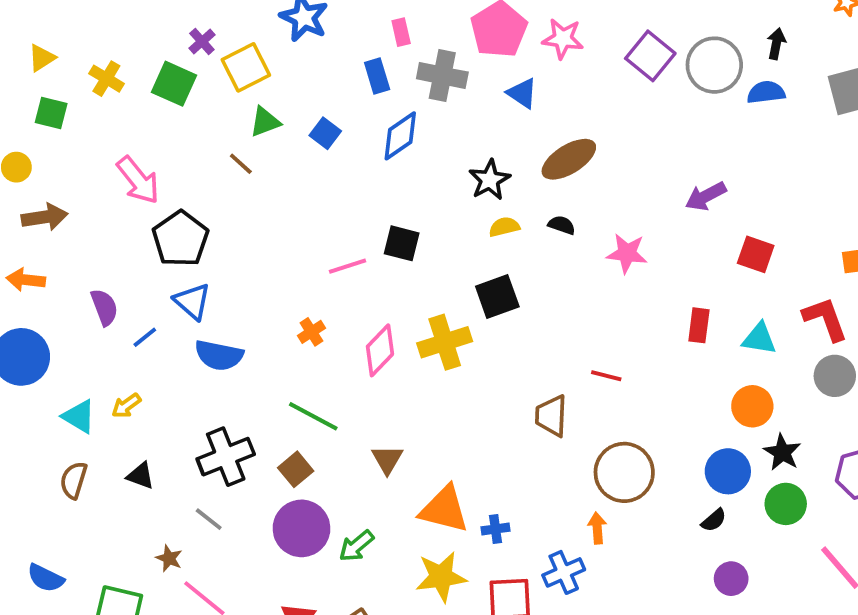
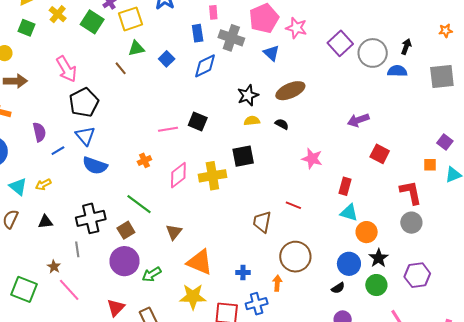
pink star: (627, 253) -> (312, 159), moved
cyan triangle: (759, 339) -> (349, 213), moved
black triangle: (141, 476) -> (45, 222), turned -35
gray line: (209, 519) -> (77, 249), turned 35
blue cross: (495, 529) -> (243, 272), moved

